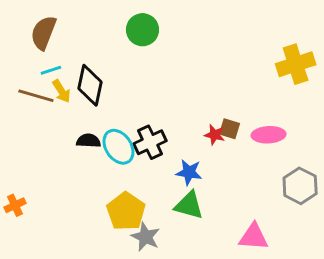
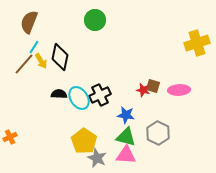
cyan line: (51, 70) -> (34, 47), turned -40
brown line: (36, 96) -> (24, 64), turned -65
gray hexagon: (300, 186) -> (158, 133), moved
pink triangle: (254, 237) -> (126, 155), moved

